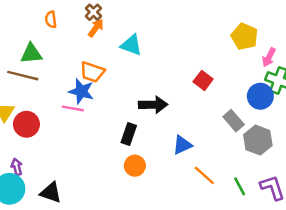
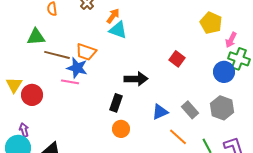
orange arrow: (96, 28) -> (113, 16), moved
brown line: (23, 76) -> (57, 55), moved
gray rectangle: (234, 121) -> (190, 110), moved

